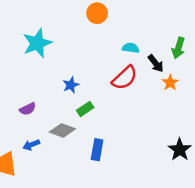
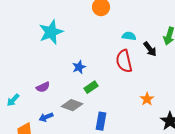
red semicircle: (125, 78) -> (124, 61), turned 120
orange star: (170, 83) -> (147, 99), moved

